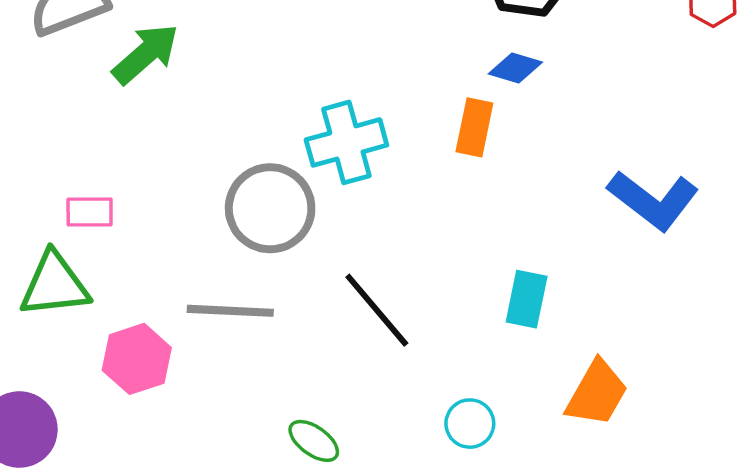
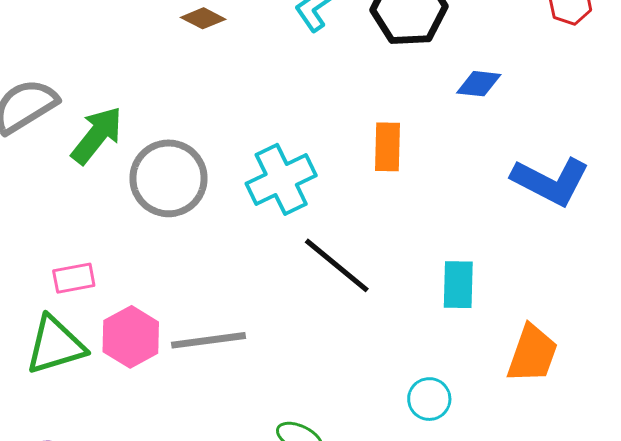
blue diamond: (515, 68) -> (479, 84), moved
gray circle: (270, 208) -> (169, 178), moved
black line: (377, 310) -> (337, 265), moved
pink hexagon: (137, 359) -> (131, 337), moved

